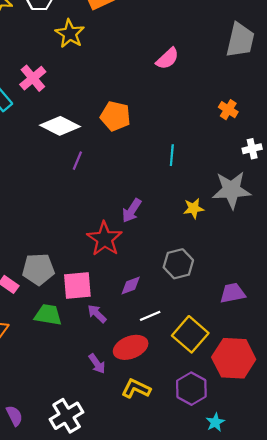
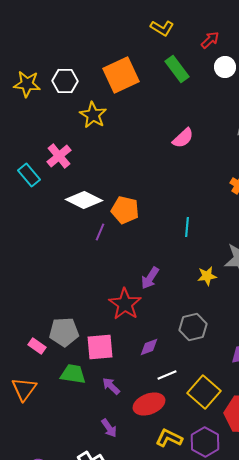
orange pentagon: (115, 116) -> (125, 210), moved
purple arrow: (97, 314) -> (111, 386), moved
purple arrow: (97, 364) -> (109, 428), moved
yellow L-shape: (136, 389) -> (169, 438), moved

